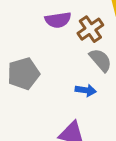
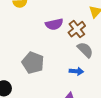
gray pentagon: (23, 74) -> (33, 63), turned -30

